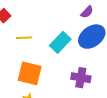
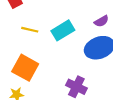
cyan rectangle: (60, 42) -> (63, 30), moved

